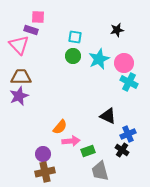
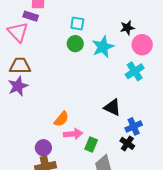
black star: (117, 30) -> (127, 28), moved
pink circle: (124, 63) -> (142, 45), moved
cyan cross: (129, 82) -> (135, 71), turned 30
green rectangle: (88, 151) -> (91, 145), turned -48

